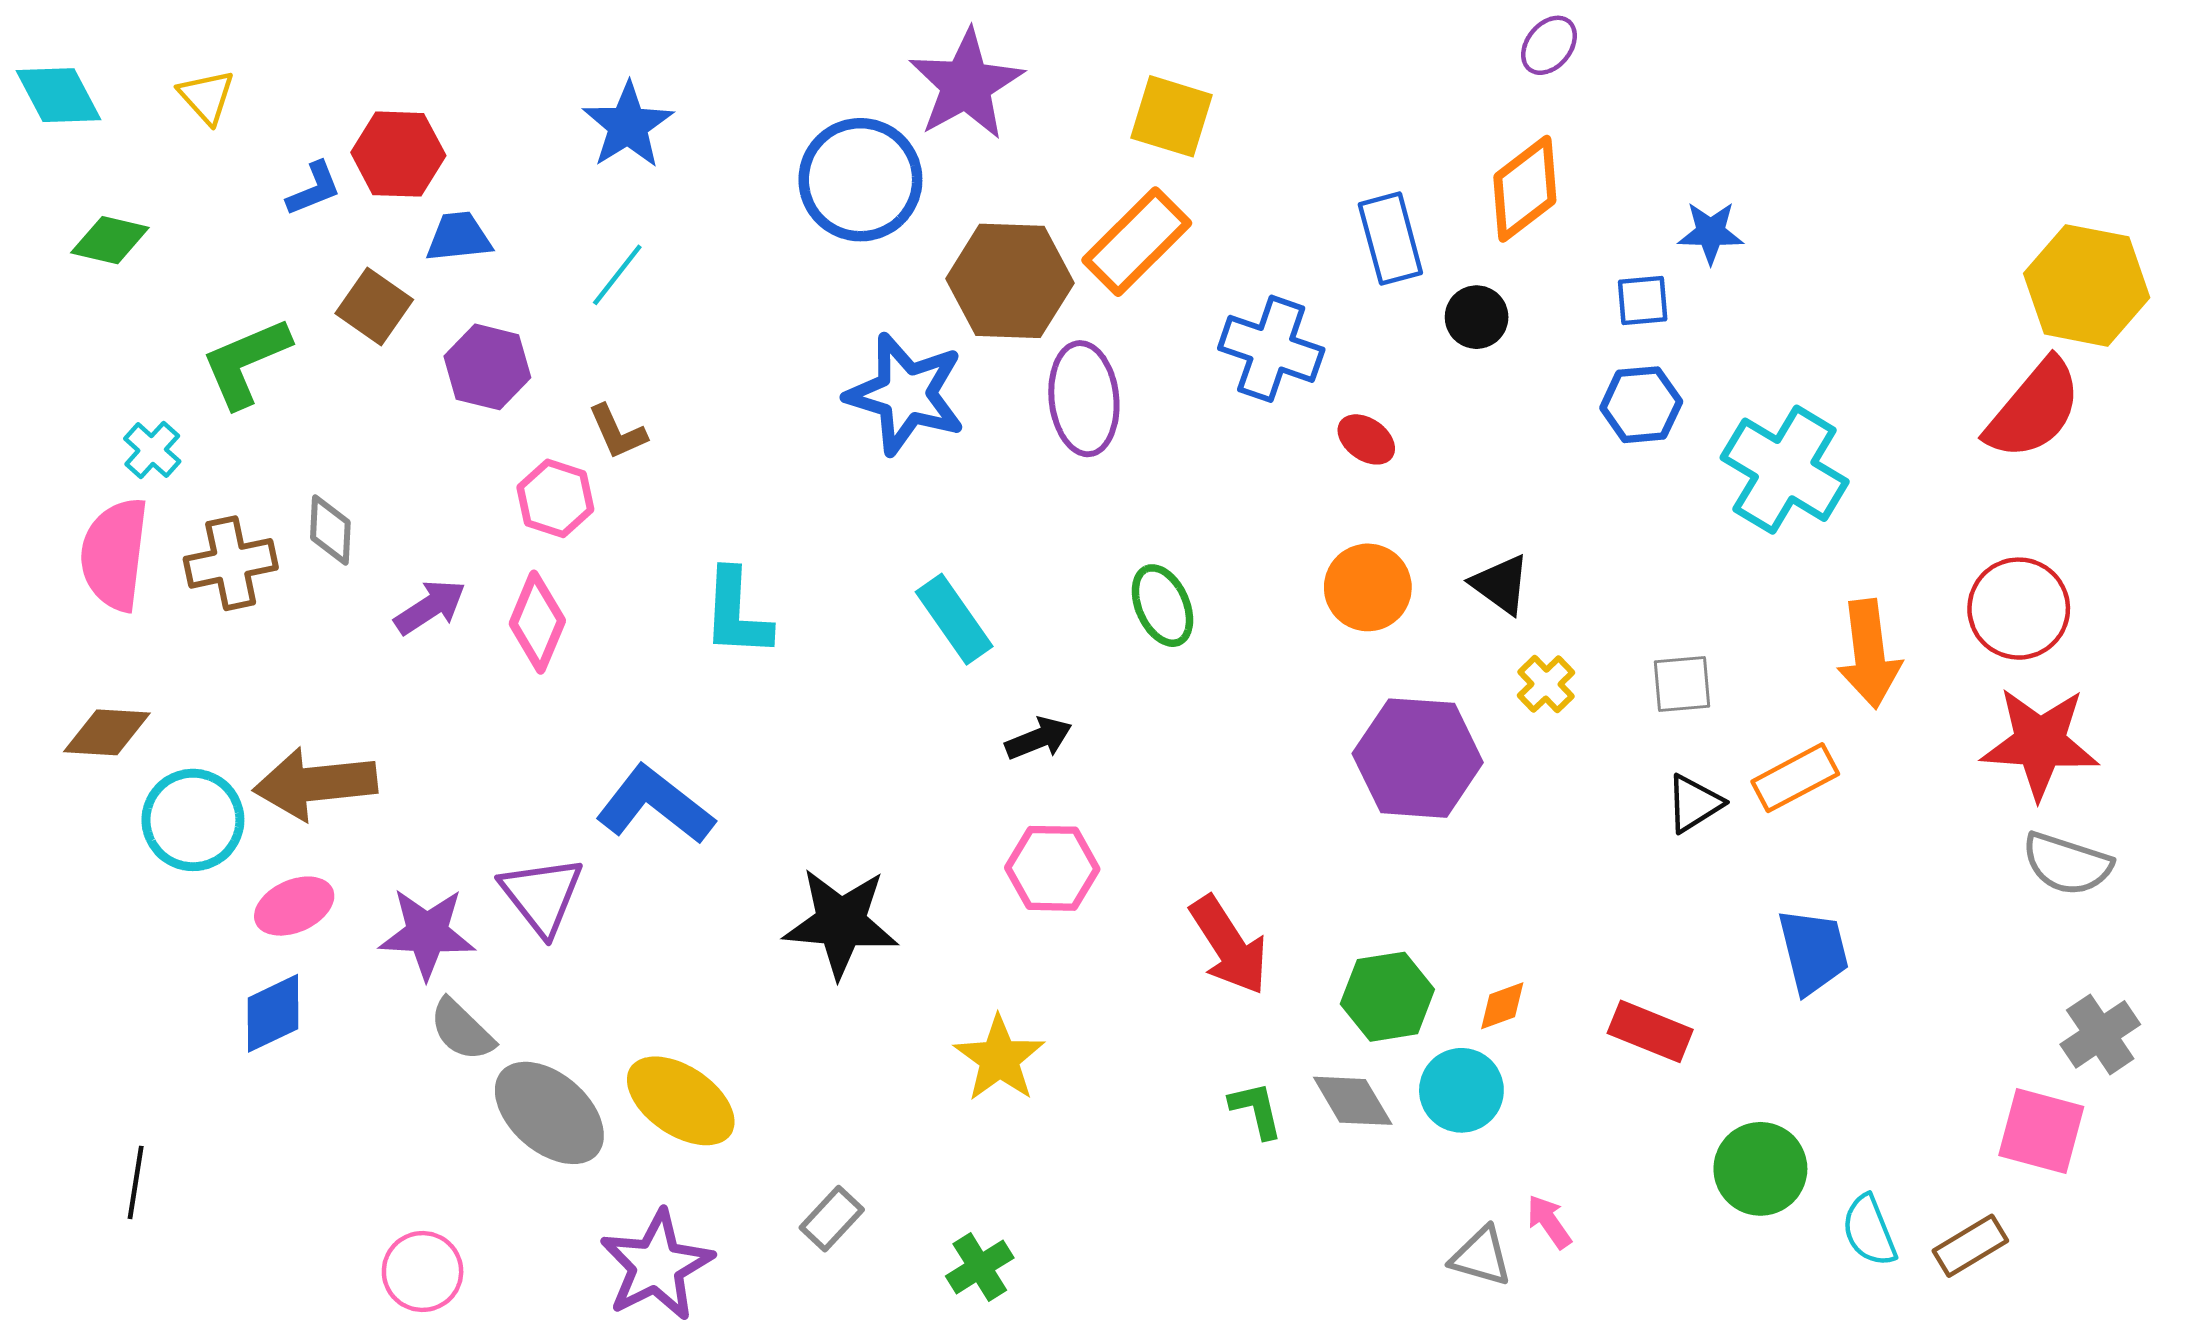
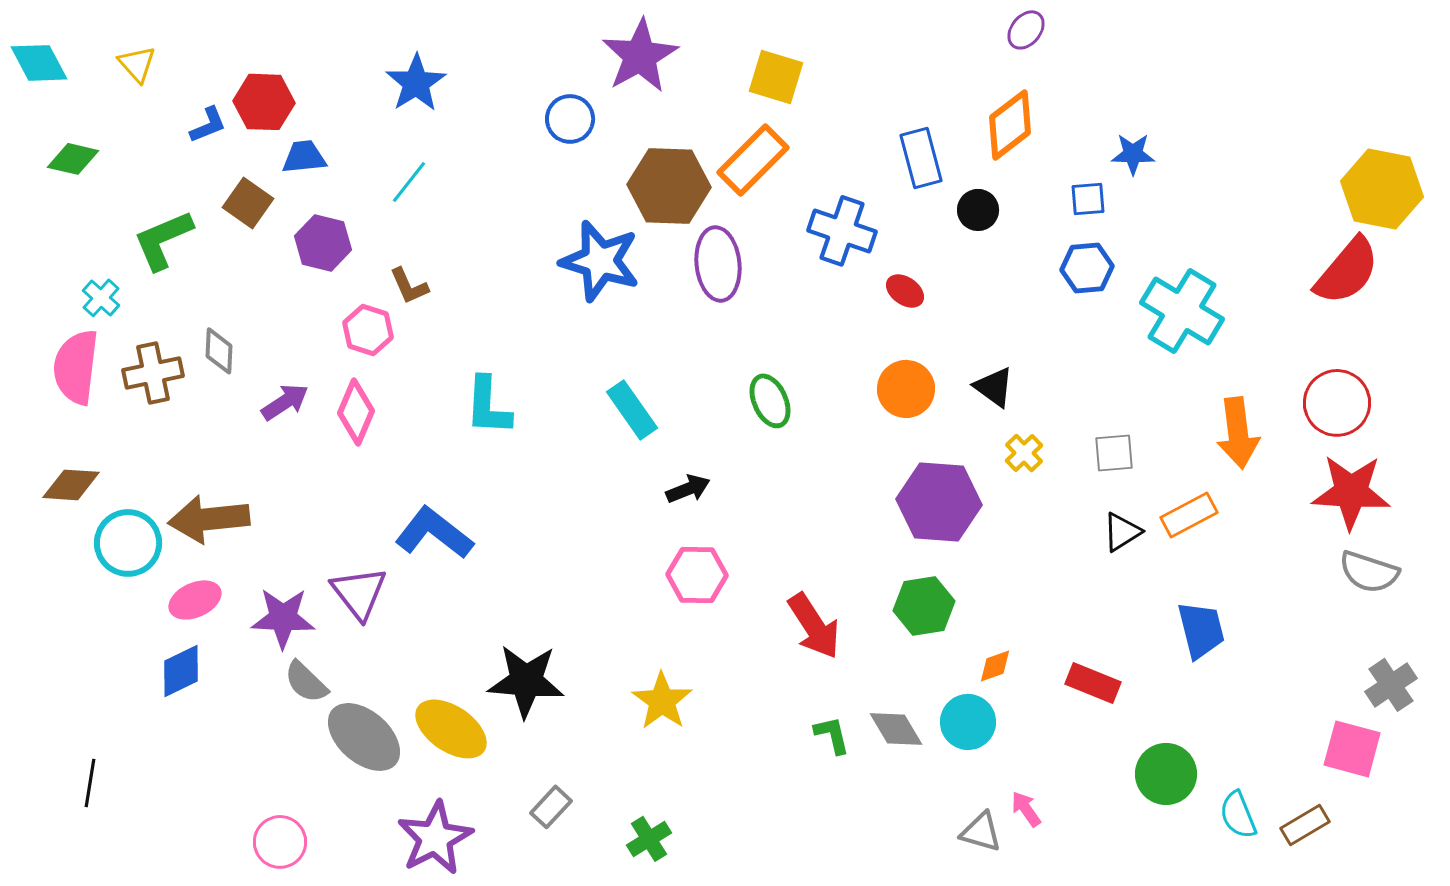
blue circle: (860, 180) -> (570, 119), size x0.6
black star: (841, 923) -> (526, 681), moved
green hexagon: (1387, 997) -> (924, 606), moved

